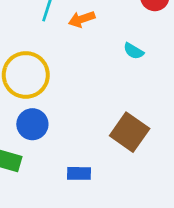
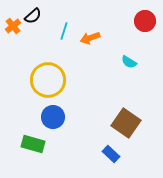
blue rectangle: (79, 173) -> (111, 154), moved, turned 42

